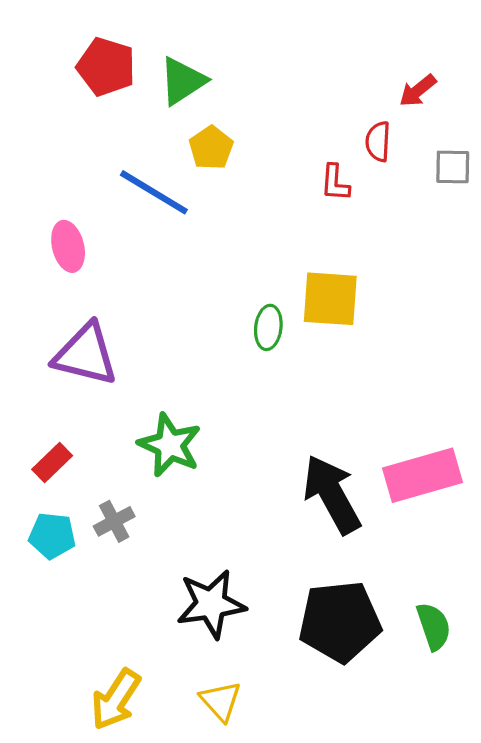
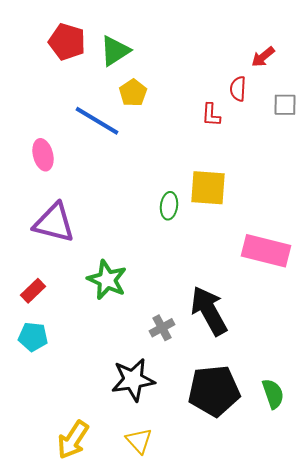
pink rectangle: (422, 475) -> (266, 251), moved, turned 30
gray cross: (114, 521) -> (162, 328), moved

